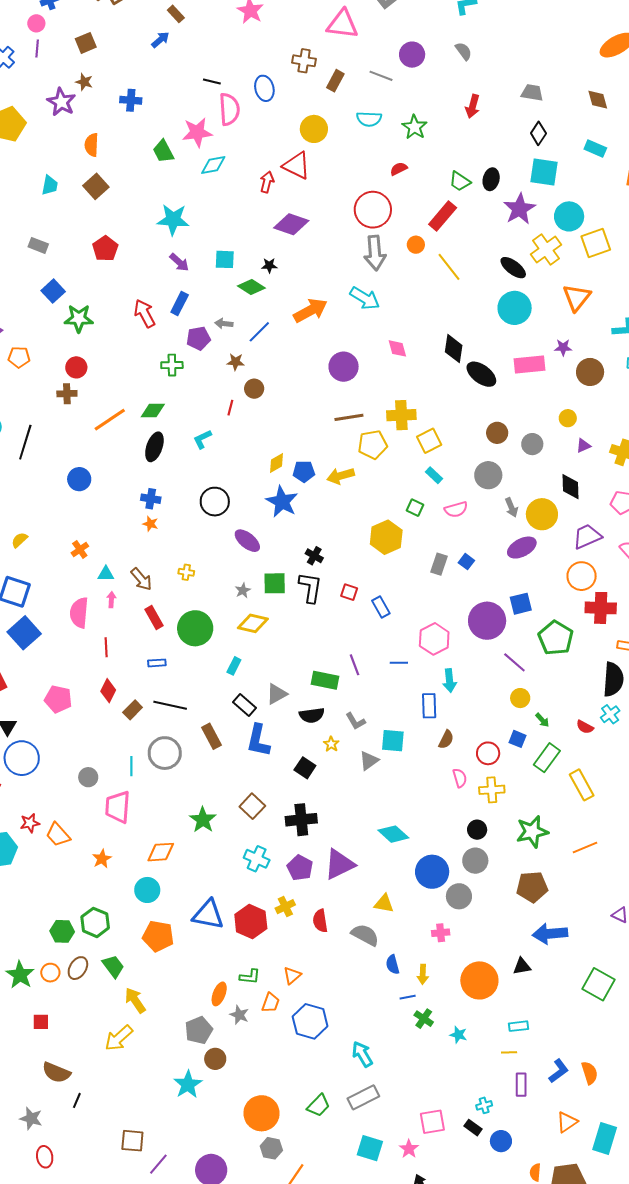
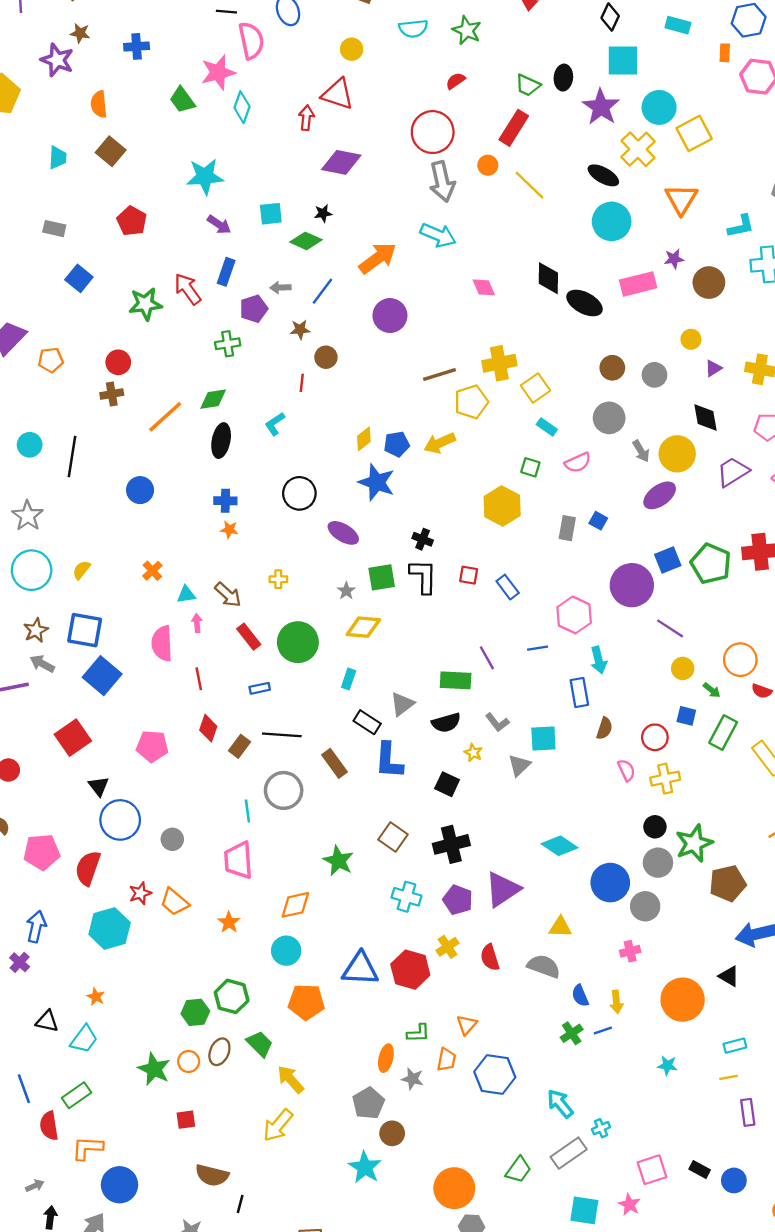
yellow circle: (314, 129) -> (352, 49), size x0.7
cyan diamond: (213, 165) -> (242, 107), turned -52
green star: (79, 318) -> (145, 304), moved
purple circle: (344, 367) -> (390, 316), moved
orange circle: (582, 576) -> (740, 660), moved
green pentagon: (556, 638) -> (711, 564), moved
gray circle: (88, 777) -> (172, 839), moved
green star: (532, 832) -> (694, 843), moved
black triangle: (522, 966) -> (729, 976), turned 48
green cross: (424, 1019) -> (572, 1033), moved, turned 30
cyan cross: (484, 1105) -> (601, 1128), moved

